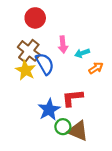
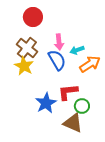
blue semicircle: (45, 64) -> (57, 60), moved
orange arrow: (96, 68) -> (90, 64), size x1.5
green circle: (63, 127) -> (82, 106), moved

